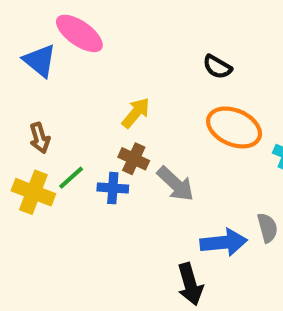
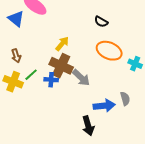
brown cross: (134, 159) -> (61, 66), size x1.6

